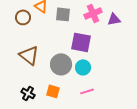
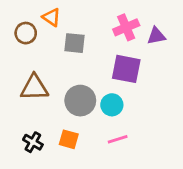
gray square: (63, 14) -> (75, 43), moved
purple square: (81, 42) -> (126, 69), moved
brown triangle: (29, 55) -> (34, 88), turned -40

